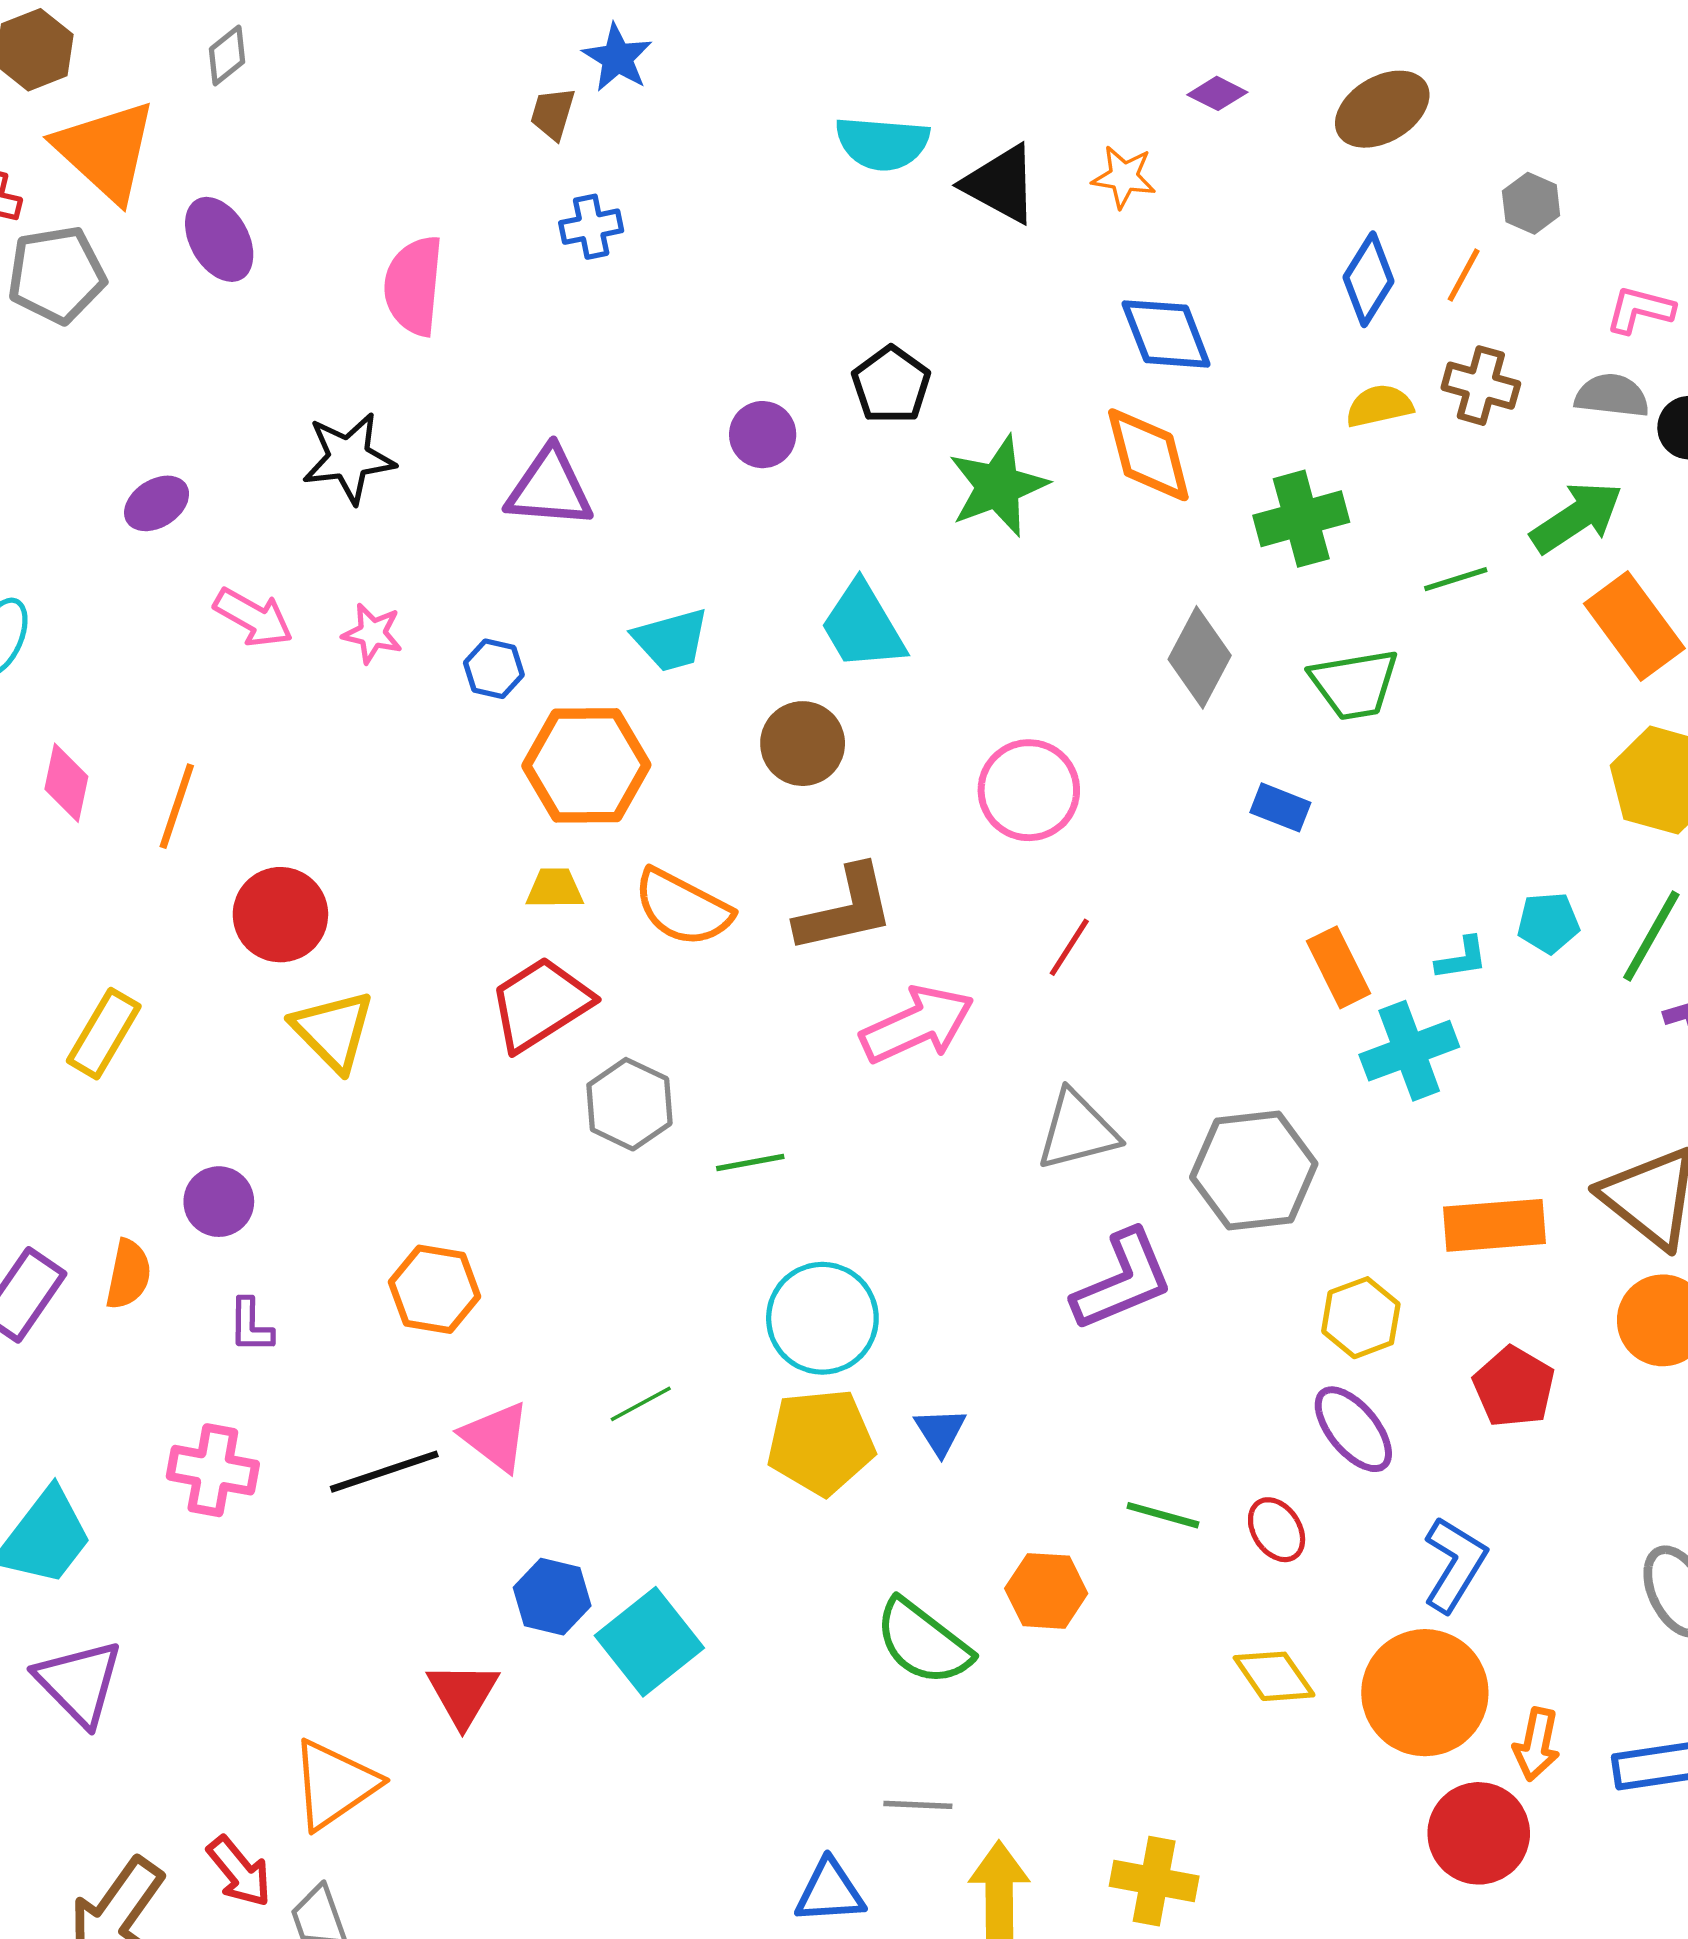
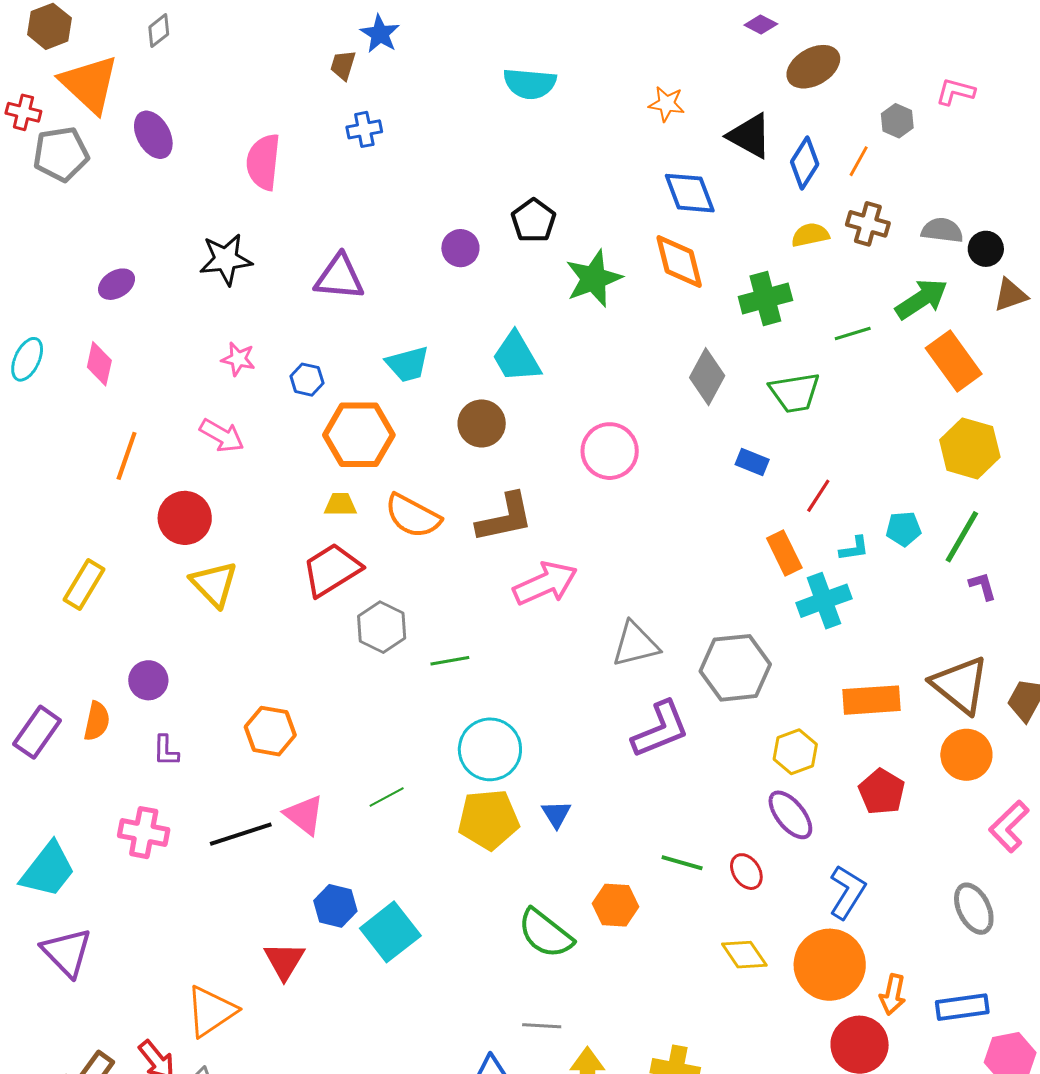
purple diamond: (1217, 93) -> (761, 25), moved
black triangle: (1001, 184) -> (750, 136), moved
pink L-shape: (1640, 310) -> (955, 92), moved
pink arrow: (253, 617) -> (222, 436), moved
pink diamond: (66, 783) -> (99, 364), moved
red line: (1069, 947) -> (818, 496), moved

